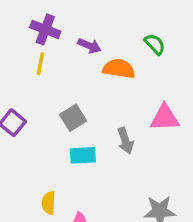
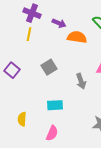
cyan rectangle: (83, 155) -> (55, 105), moved
yellow semicircle: (49, 203) -> (22, 119), moved

